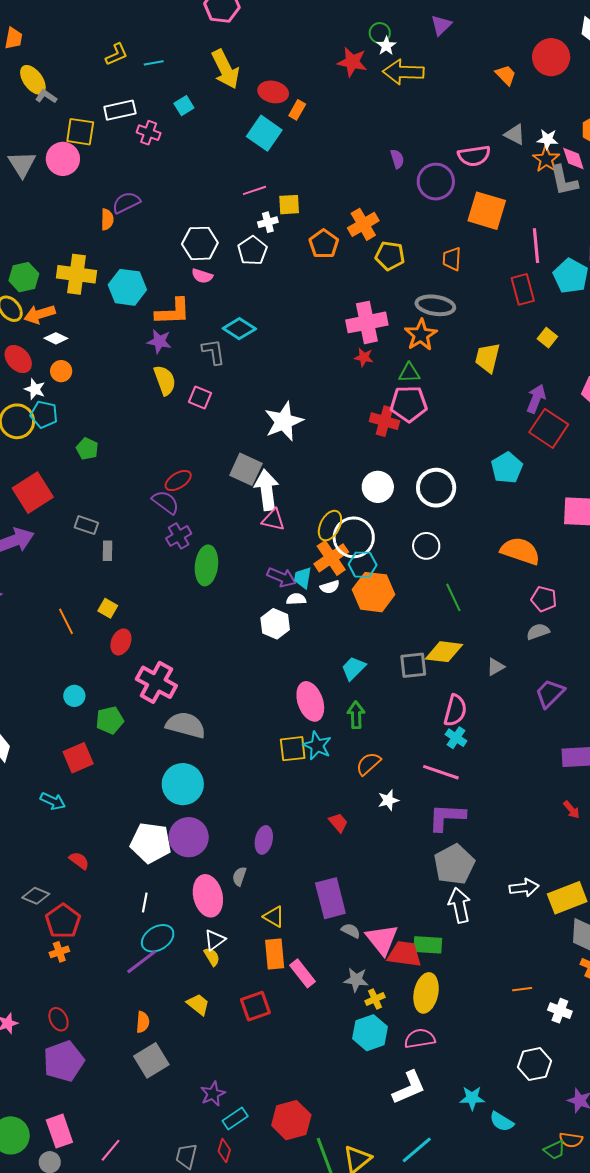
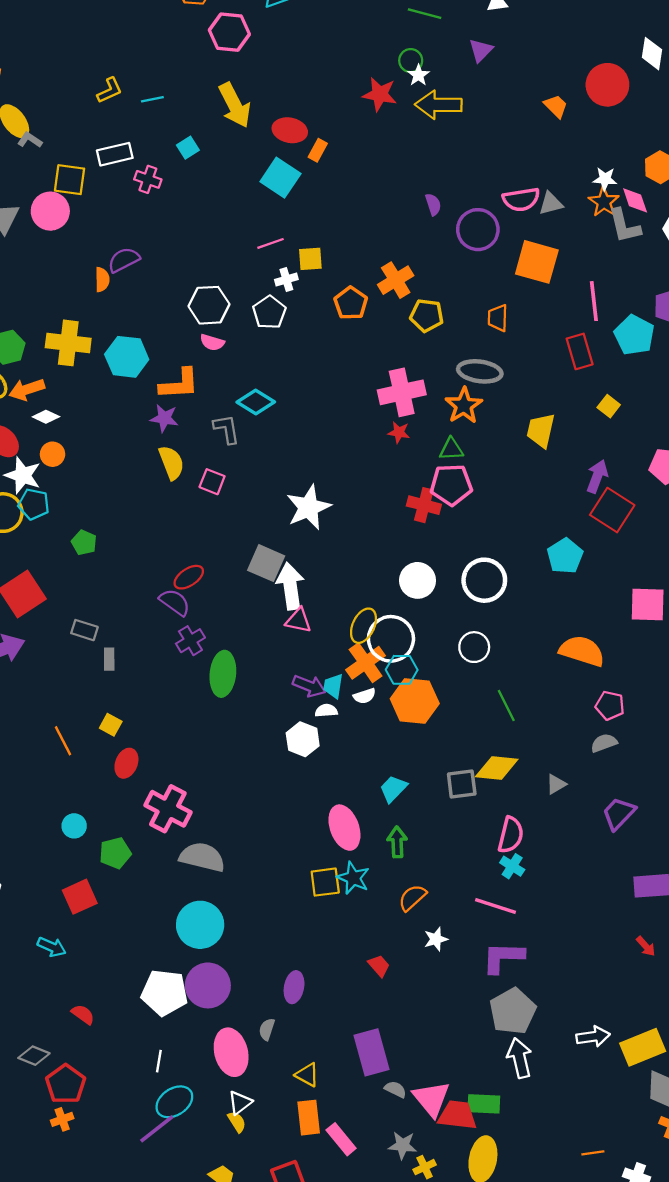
gray triangle: (515, 134) -> (551, 203), moved, turned -40
white star: (35, 389) -> (23, 475), size x1.5

